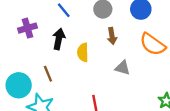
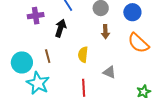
yellow semicircle: (83, 52) -> (83, 55), moved
gray triangle: (122, 68) -> (109, 72), moved

